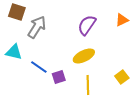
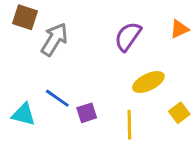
cyan triangle: (14, 52) -> (24, 114), moved
yellow ellipse: (84, 56) -> (148, 82), moved

